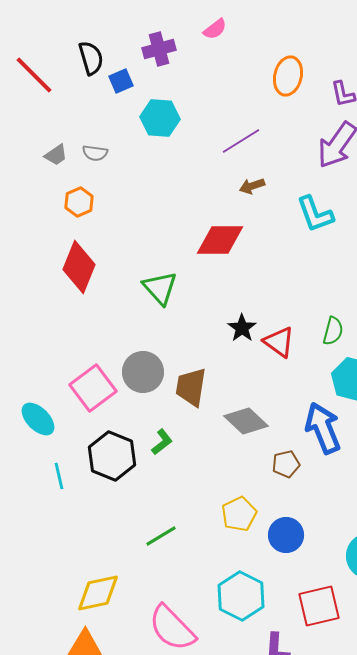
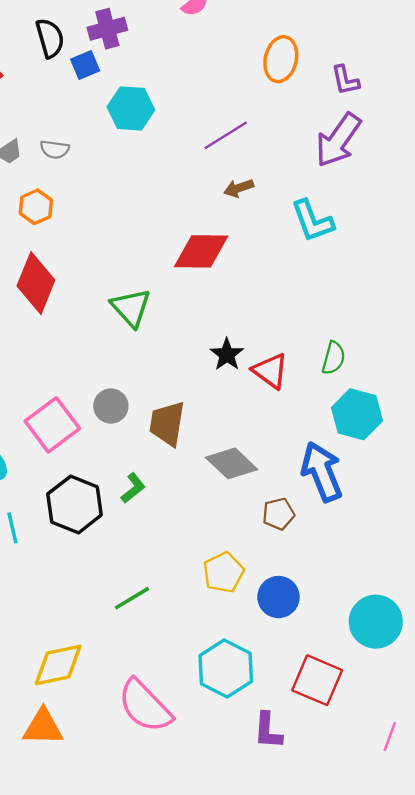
purple cross: (159, 49) -> (107, 29), moved
gray circle: (143, 372) -> (111, 406), size x0.7
red square: (319, 606) -> (317, 680), turned 36

